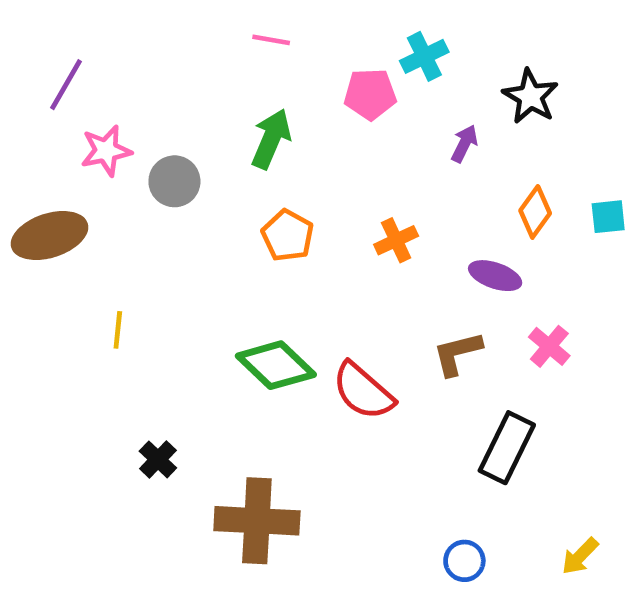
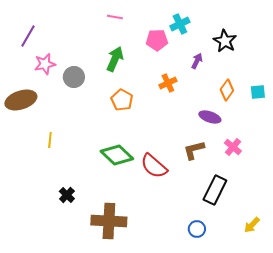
orange cross: (396, 240) -> (168, 83), moved
yellow arrow: (580, 556) -> (252, 225), moved
blue circle: (464, 561) -> (197, 229), moved

